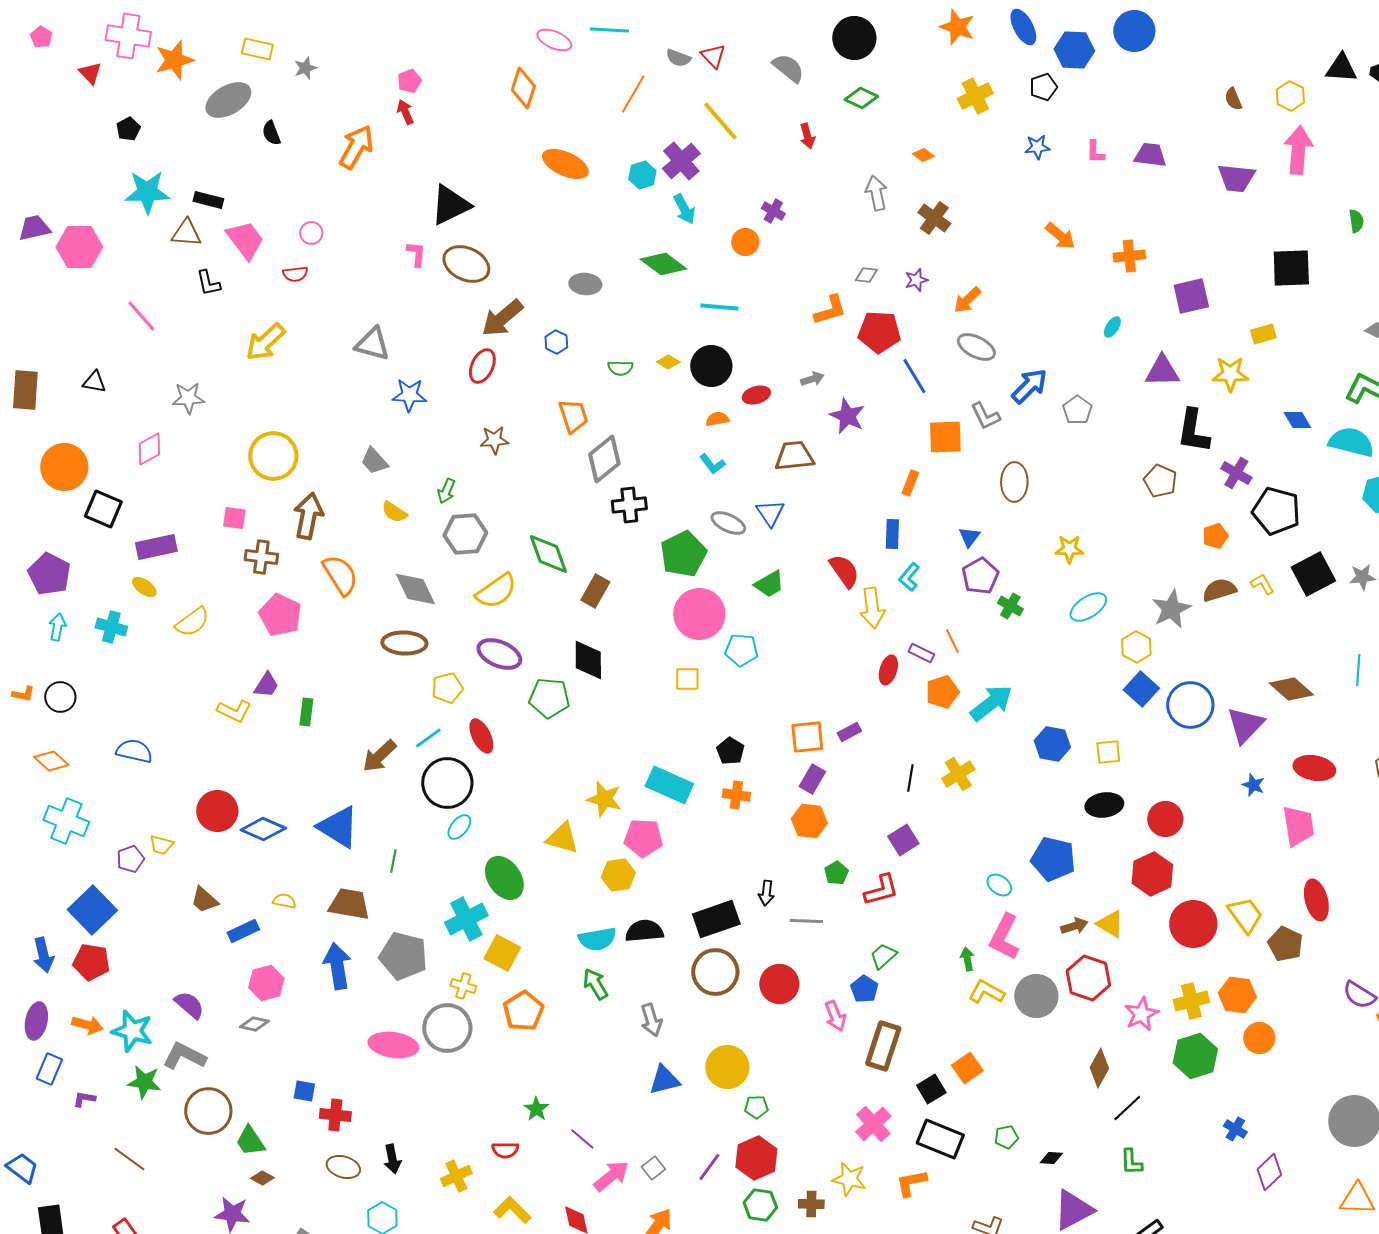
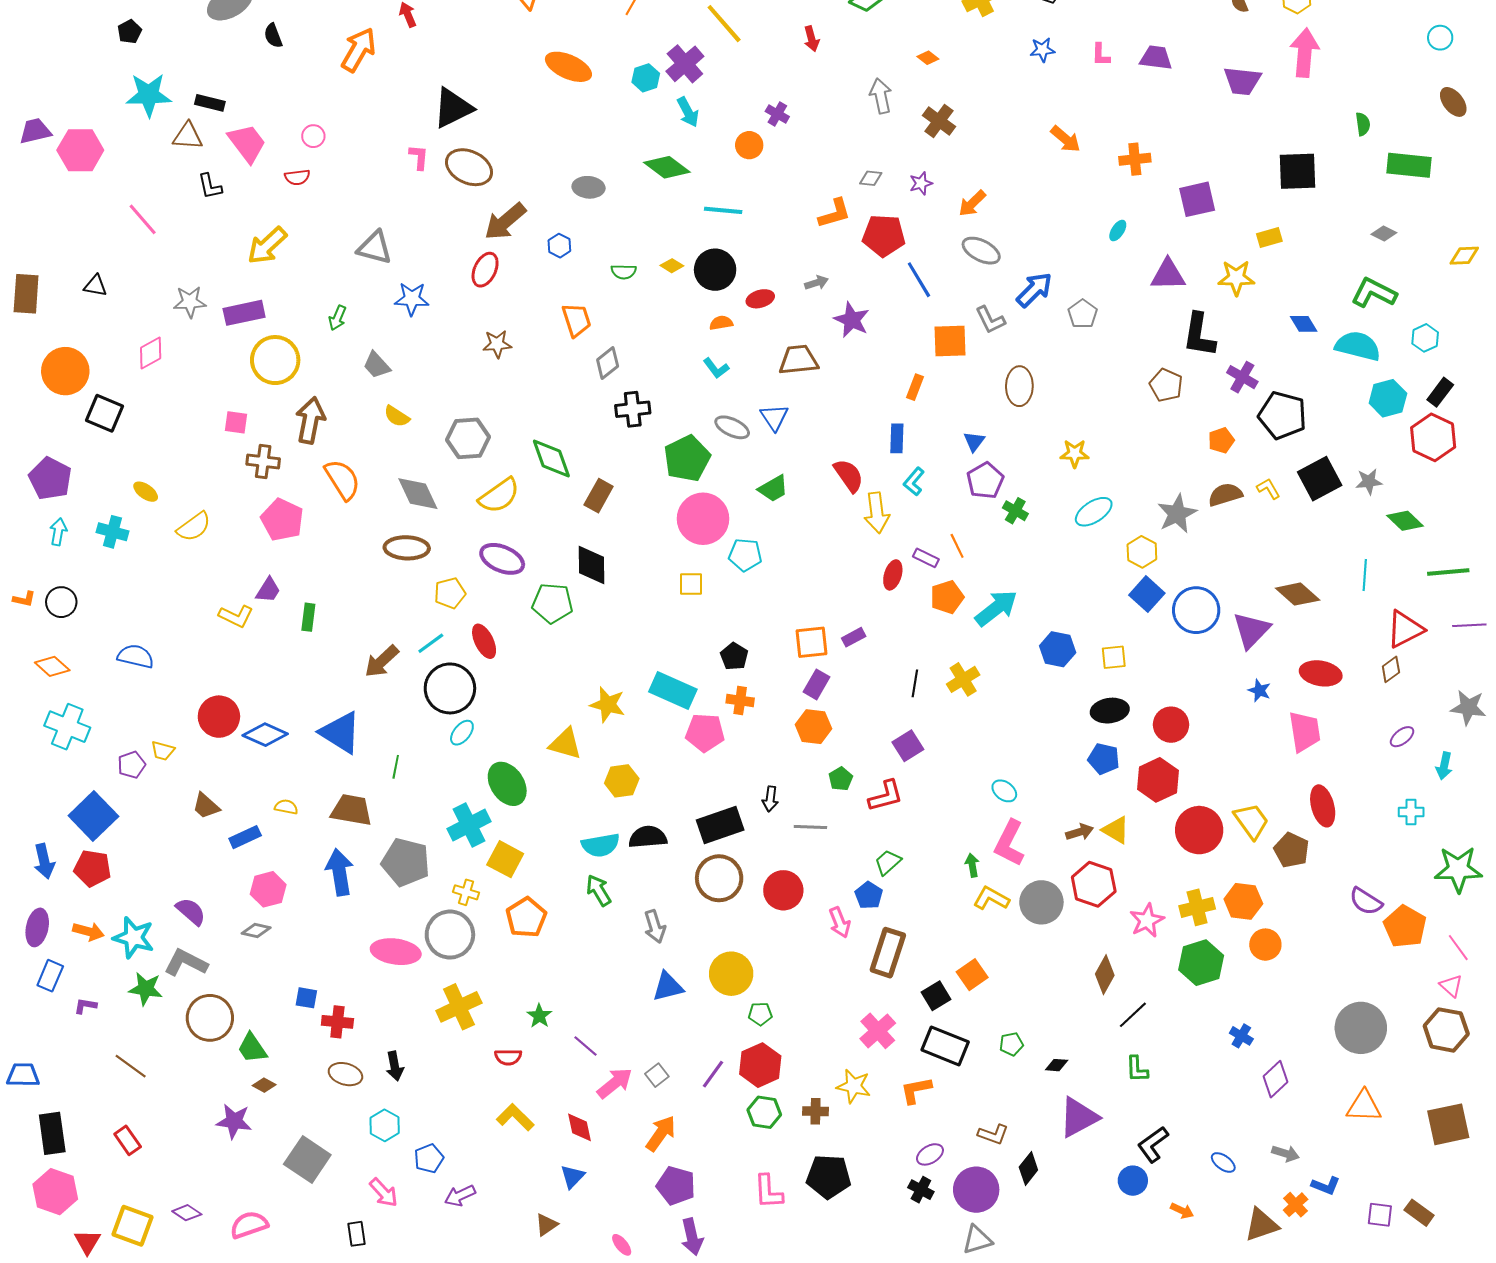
gray diamond: (604, 459) -> (608, 363), size x0.7
green arrow: (446, 491) -> (337, 318), moved
purple rectangle: (156, 547) -> (244, 313), moved
pink pentagon: (643, 838) -> (705, 733), moved
blue pentagon: (1053, 859) -> (1104, 759), moved, size x0.7
blue trapezoid: (22, 1168) -> (23, 1075), turned -36
yellow cross: (456, 1176) -> (459, 1007), moved, size x1.4

